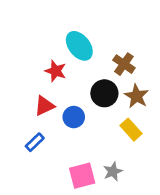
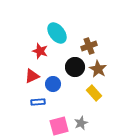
brown cross: (124, 64) -> (89, 46), turned 35
blue rectangle: (35, 142) -> (38, 102), moved, turned 40

